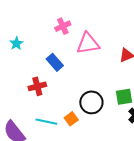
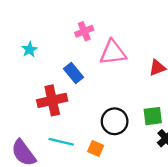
red cross: (37, 86) -> (52, 100), size x1.4
orange square: (71, 119) -> (96, 148), moved, turned -32

